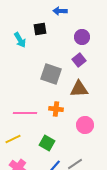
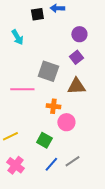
black square: (40, 29) -> (37, 14), moved
pink line: (25, 113) -> (22, 89), moved
pink circle: (85, 125) -> (66, 122), moved

